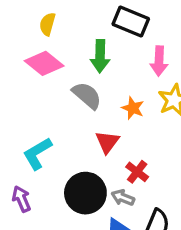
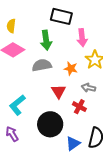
gray semicircle: (87, 95) -> (42, 65), turned -42
gray arrow: (123, 198) -> (89, 88), moved

